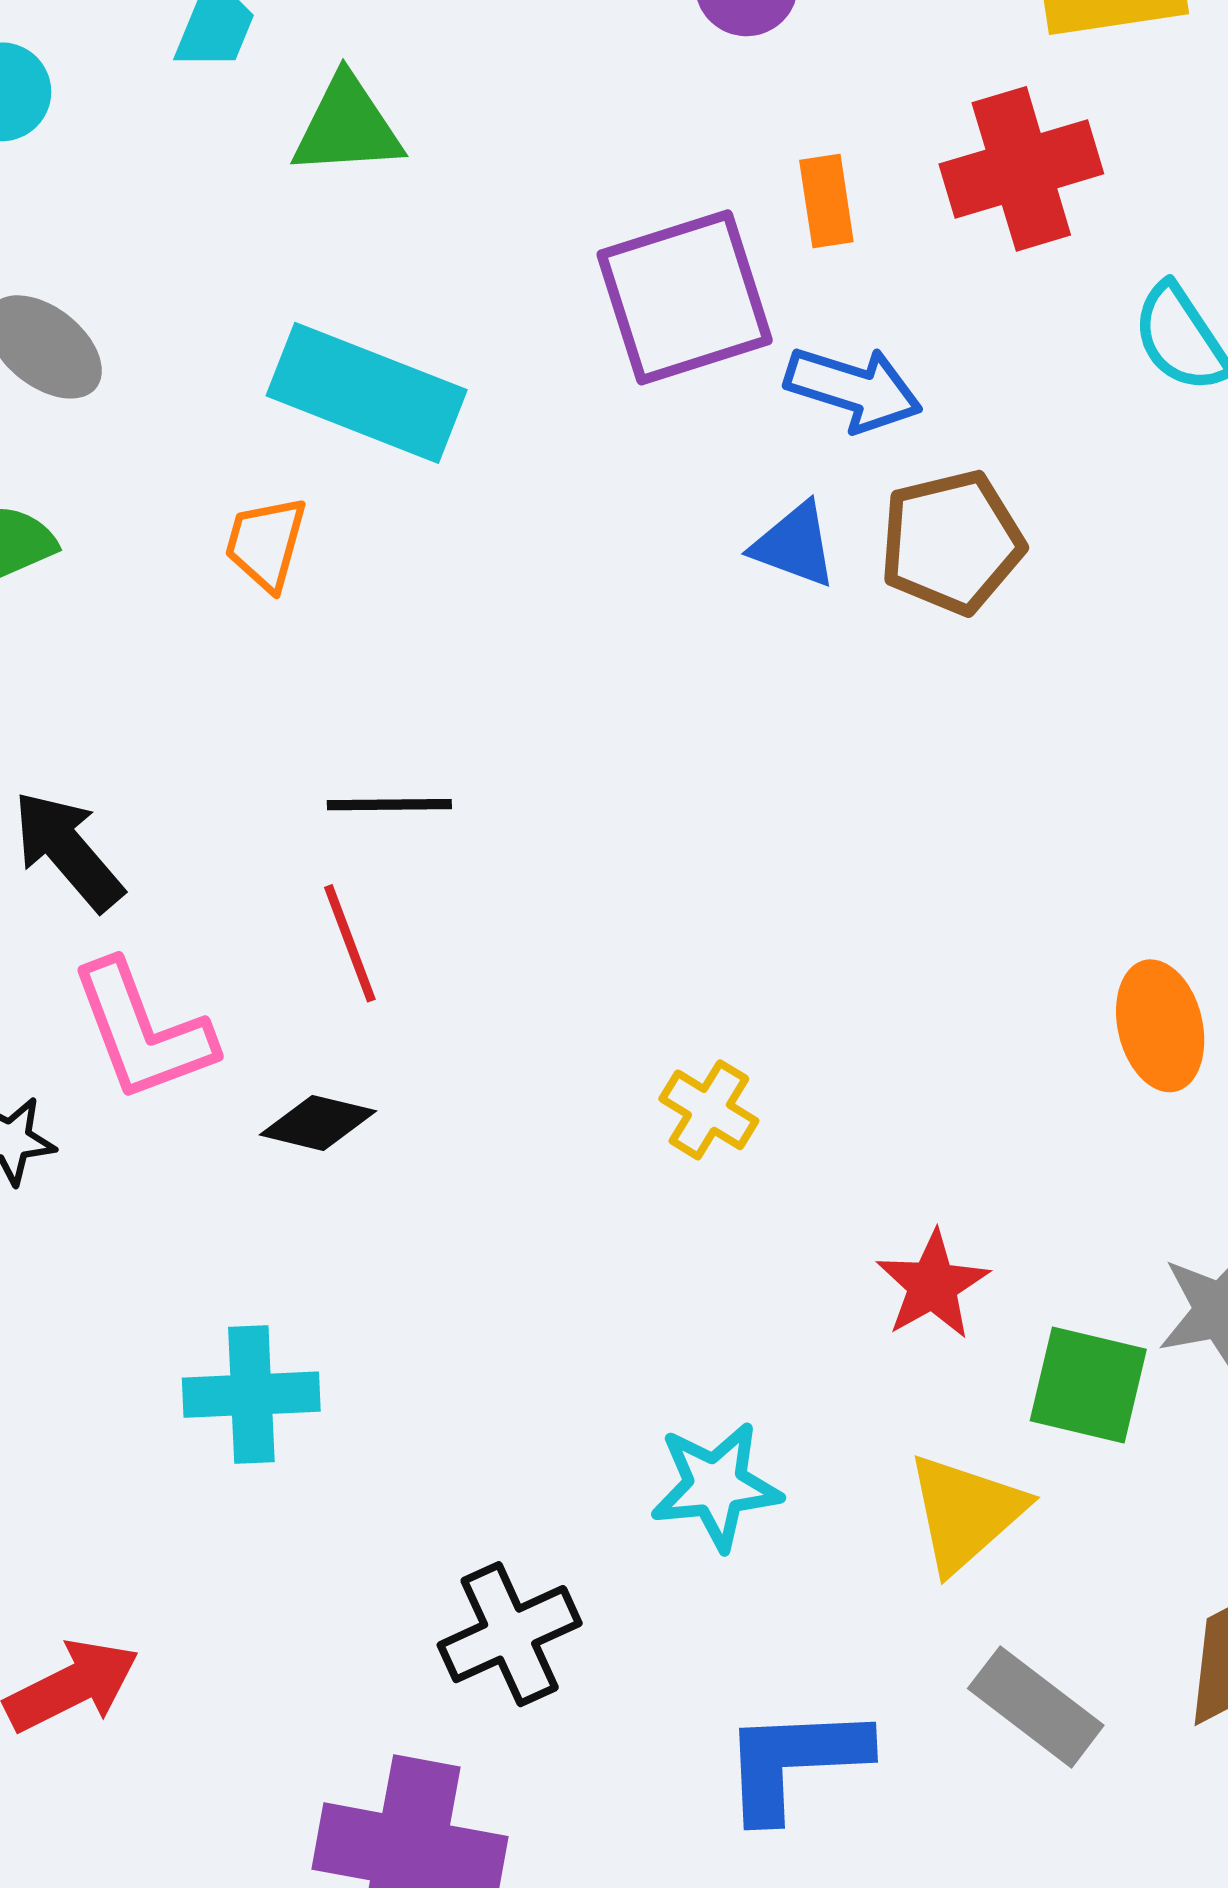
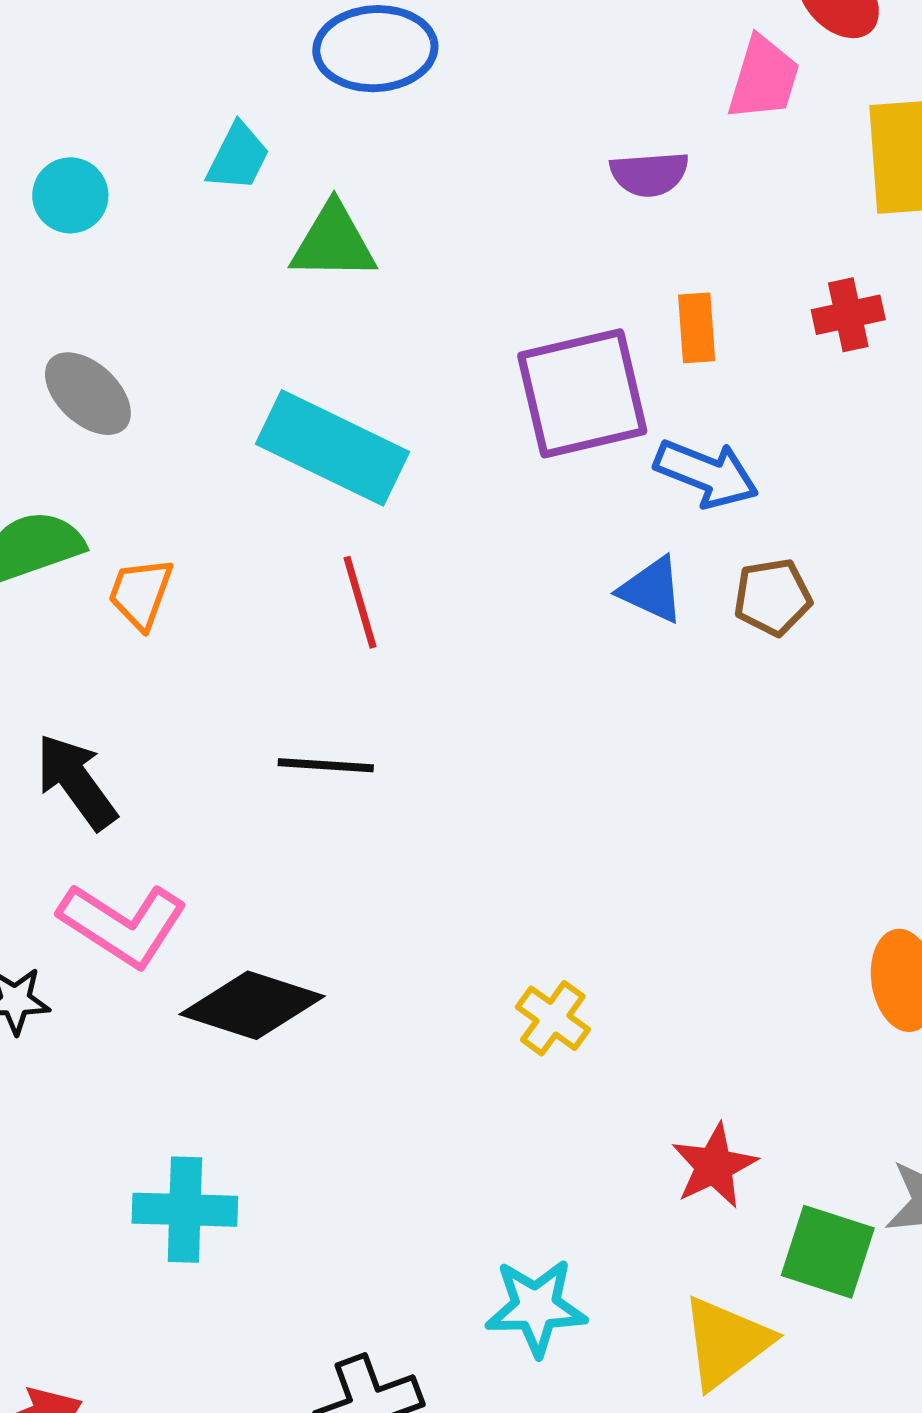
red cross: (1021, 169) -> (848, 315), size x0.6
brown pentagon: (952, 542) -> (773, 597), size x0.7
orange trapezoid: (266, 543) -> (141, 593), moved
red line: (350, 943) -> (360, 602), moved
pink L-shape: (142, 1031) -> (123, 924), turned -41
black diamond: (318, 1123) -> (252, 1005), size x1.6

